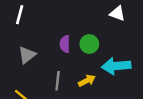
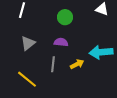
purple semicircle: (65, 44) -> (61, 42), moved, turned 96
green circle: (89, 44) -> (65, 17), moved

